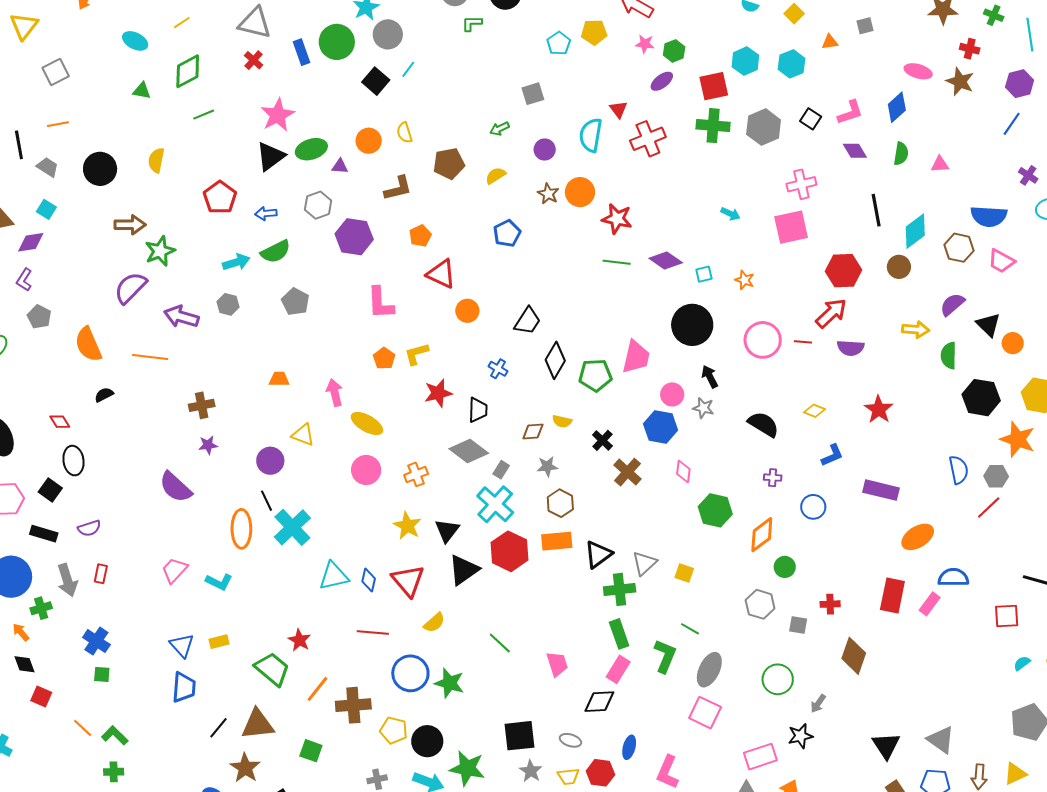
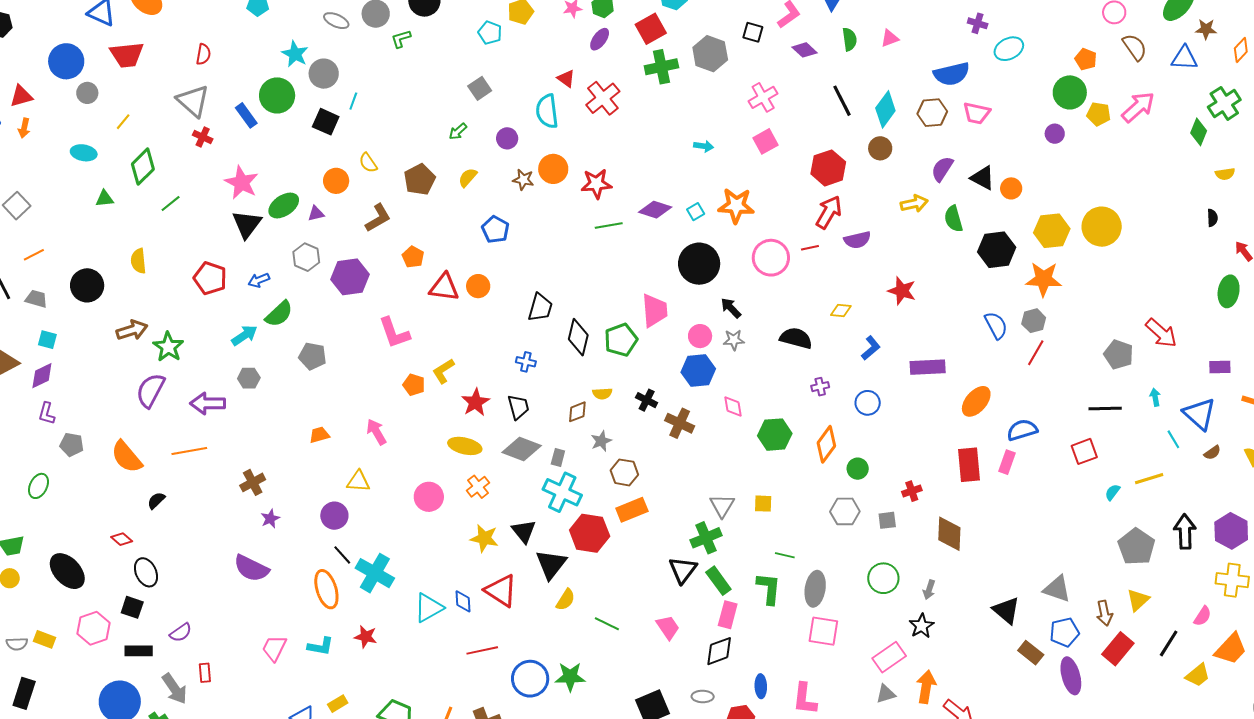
gray triangle: (255, 23) -> (193, 101), turned 45
pink square: (791, 227) -> (765, 141), size x0.7
orange star: (744, 280) -> (736, 206), size x1.8
orange circle: (467, 311) -> (478, 286), moved
yellow ellipse: (367, 423) -> (465, 446), moved
black triangle: (598, 554) -> (683, 570), moved
yellow semicircle: (434, 623) -> (566, 600), moved
red star: (299, 640) -> (366, 637), moved

